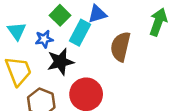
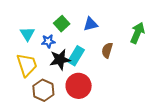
cyan rectangle: (80, 33) -> (76, 56), moved
brown semicircle: (120, 47) -> (107, 50), size x0.7

